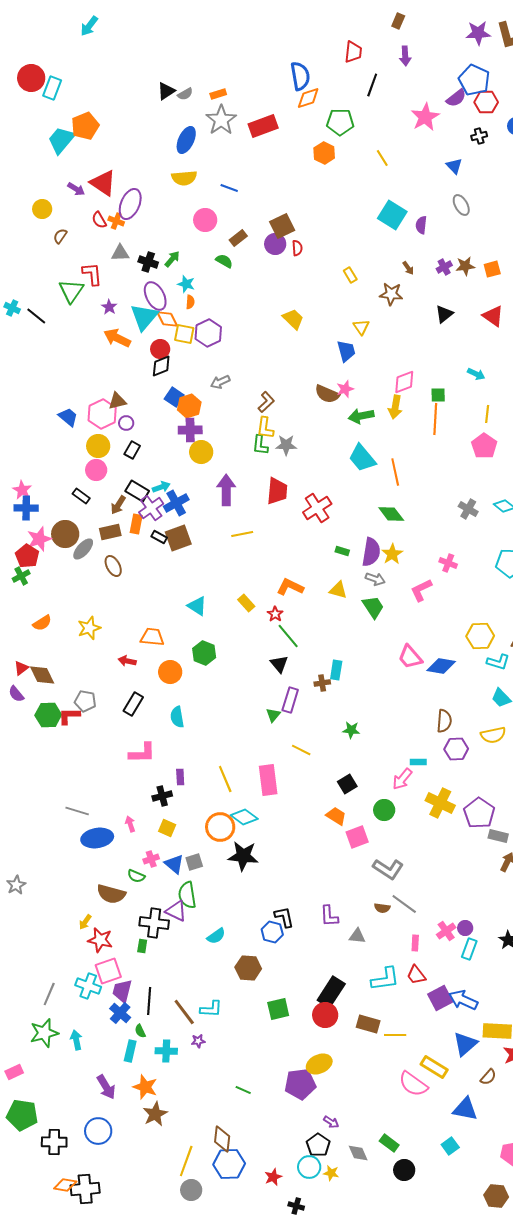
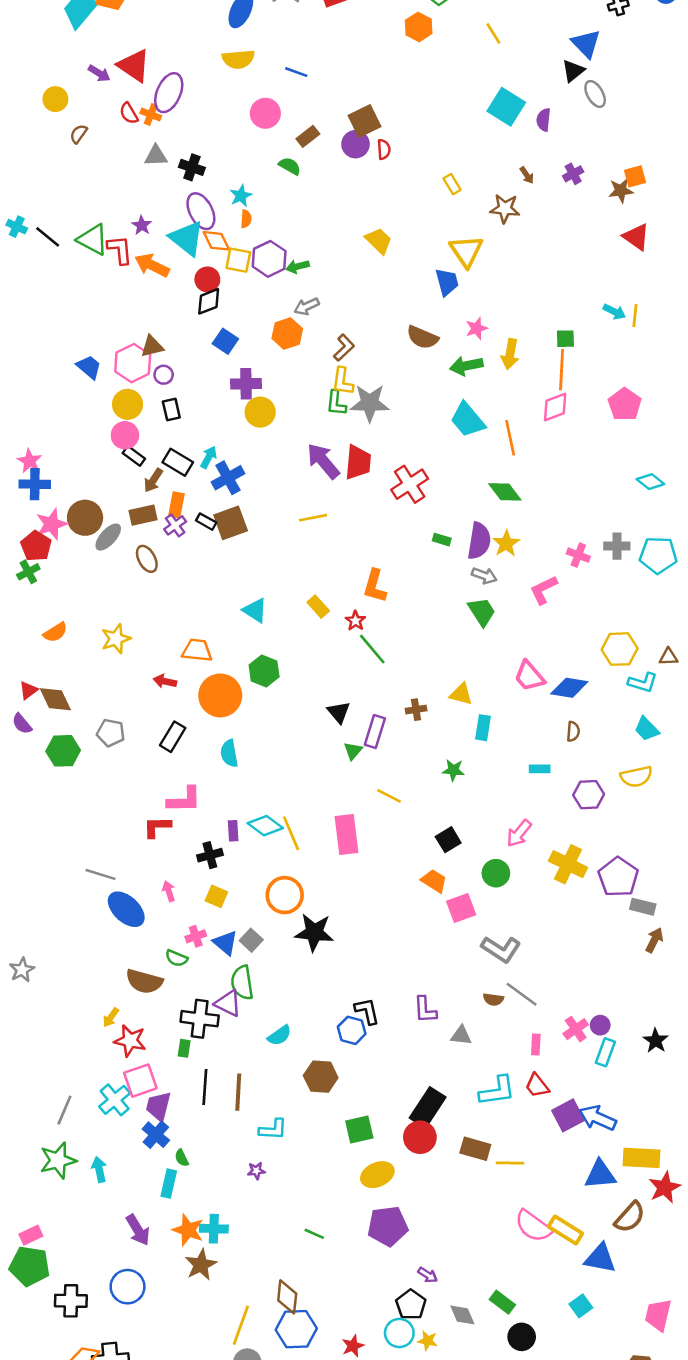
blue triangle: (454, 166) -> (586, 44), size x1.4
green arrow: (172, 259) -> (298, 267), moved, turned -144
brown star: (465, 266) -> (621, 191), moved
red L-shape: (92, 274) -> (120, 250), moved
cyan star: (186, 284) -> (241, 196), turned 30
green triangle: (71, 291) -> (93, 239), moved, turned -36
black triangle: (444, 314) -> (573, 71), moved
cyan triangle: (144, 317) -> (187, 238), turned -32
yellow triangle: (361, 327) -> (466, 251), size x1.6
gray arrow: (220, 382) -> (307, 306), moved
pink diamond: (404, 382) -> (555, 407), moved
pink star: (345, 389) -> (477, 328), moved
orange hexagon: (189, 406) -> (287, 334), moved
yellow line: (487, 414) -> (635, 315), moved
gray star: (286, 445) -> (370, 403), size x1.4
black rectangle: (132, 450) -> (171, 410), turned -42
cyan arrow: (161, 487) -> (209, 457), turned -42
purple arrow: (226, 490) -> (323, 461), moved, turned -40
black rectangle: (81, 496) -> (134, 456), moved
purple cross: (151, 508) -> (175, 525), moved, size x0.7
gray cross: (468, 509) -> (617, 546), moved, turned -30
orange L-shape: (290, 587) -> (375, 586), turned -100
yellow triangle: (338, 590) -> (461, 694), moved
black triangle: (279, 664) -> (339, 712), moved
cyan rectangle: (336, 670) -> (483, 728), moved
orange circle: (170, 672) -> (220, 695), size x1.4
red L-shape: (69, 716) -> (157, 827), moved
brown semicircle: (444, 721) -> (573, 732), moved, size x0.7
cyan rectangle: (418, 762) -> (540, 769), moved
cyan diamond: (244, 817) -> (265, 826), moved
blue ellipse: (97, 838) -> (126, 909), turned 52
gray square: (194, 862) -> (251, 940), turned -30
cyan cross: (88, 986) -> (115, 1100), turned 30
black line: (149, 1001) -> (205, 1087), moved
brown line: (184, 1012) -> (238, 1092), moved, turned 40
blue triangle: (465, 1044) -> (600, 1175), turned 36
cyan cross: (166, 1051) -> (214, 1229), moved
yellow ellipse: (319, 1064) -> (377, 1175), moved
yellow rectangle: (434, 1067) -> (565, 1230), moved
pink rectangle: (14, 1072) -> (31, 1235), moved
brown semicircle: (488, 1077) -> (630, 1217), size x1.5

